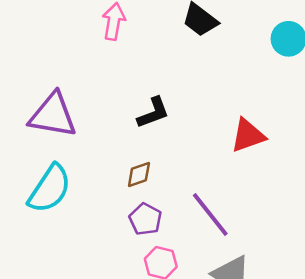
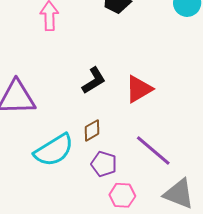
red triangle: (248, 135) -> (139, 89), moved
cyan semicircle: (50, 189) -> (54, 150), moved, turned 36

